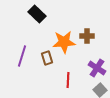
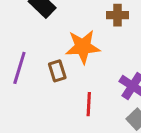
brown cross: (87, 36) -> (117, 15), moved

